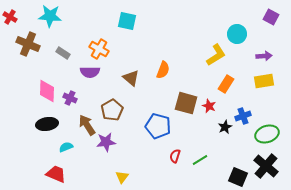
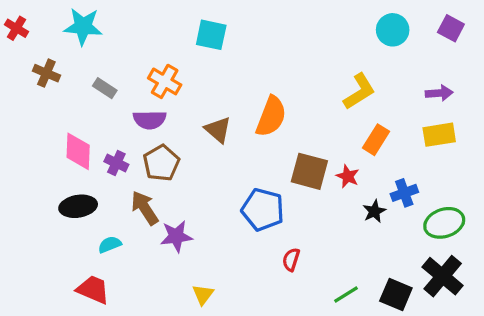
cyan circle: (237, 34) -> (393, 30), moved
brown cross: (28, 44) -> (46, 73), size x0.7
orange semicircle: (163, 70) -> (271, 116), size x1.4
brown pentagon: (112, 110) -> (161, 163), moved
green line: (200, 160) -> (346, 294), moved

